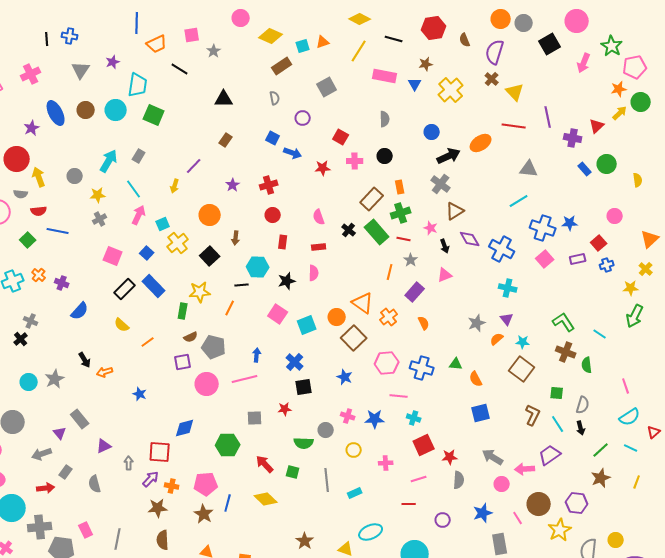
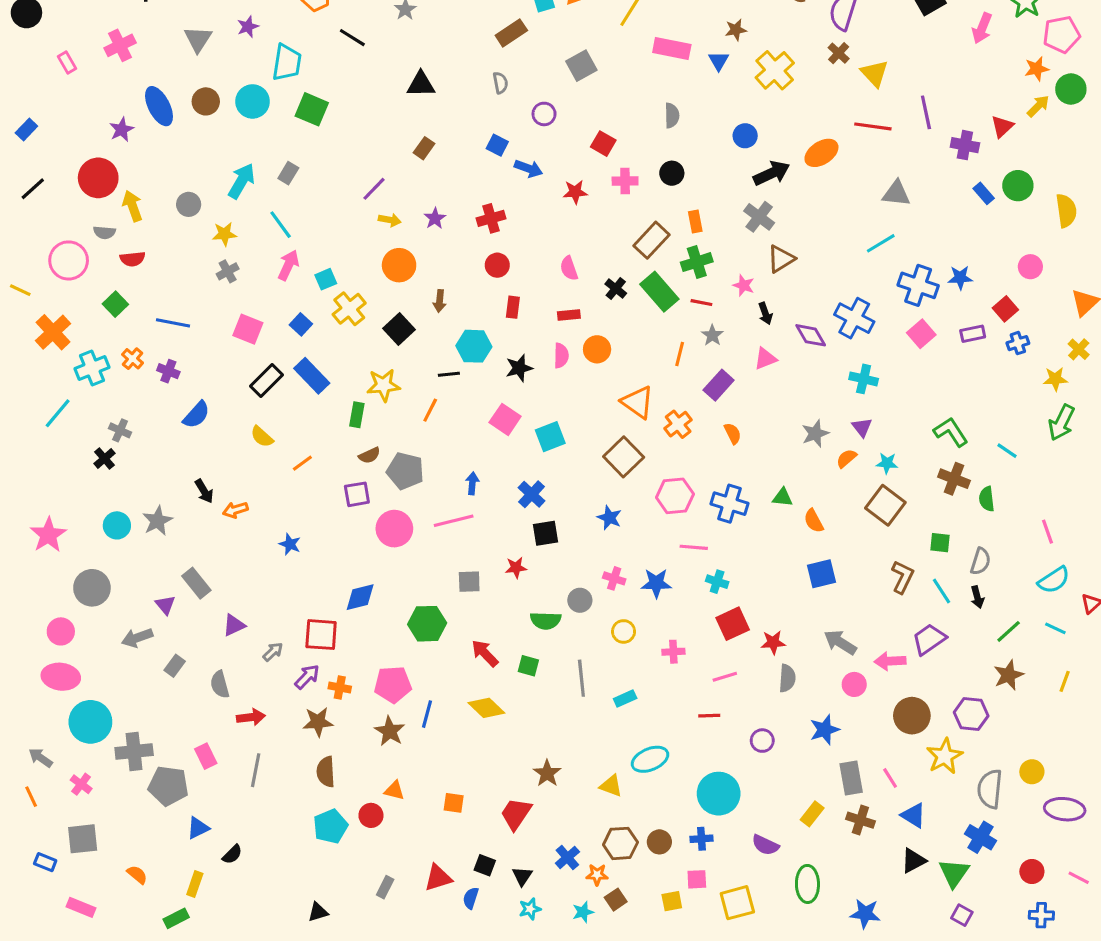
yellow semicircle: (638, 180) -> (1066, 211), size x1.5
yellow arrow: (175, 186) -> (390, 220), moved, turned -96
blue line: (58, 231) -> (173, 323), moved
purple diamond: (470, 239) -> (811, 335), moved
orange circle: (337, 317) -> (597, 349), moved
gray arrow: (129, 463) -> (273, 652), turned 48
red arrow: (46, 488) -> (251, 717), moved
pink line: (518, 518) -> (890, 778), moved

